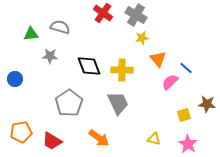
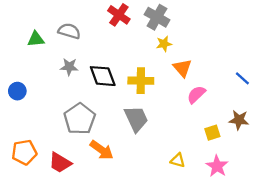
gray star: (50, 56) -> (69, 67), moved
blue line: (186, 68) -> (242, 78), moved
orange arrow: (99, 138) -> (102, 150), moved

